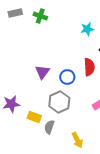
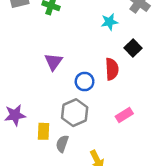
purple triangle: (42, 72) -> (53, 62), moved
yellow rectangle: (34, 117) -> (44, 131), turned 72

